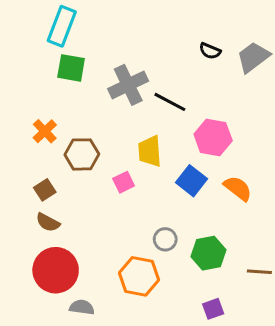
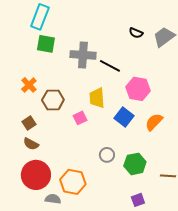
gray cross: (128, 85) -> (83, 55), turned 30
orange semicircle: (238, 188) -> (154, 122), turned -84
orange hexagon: (139, 276) -> (73, 182), moved

